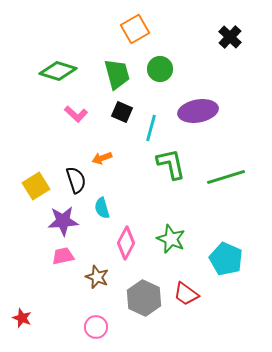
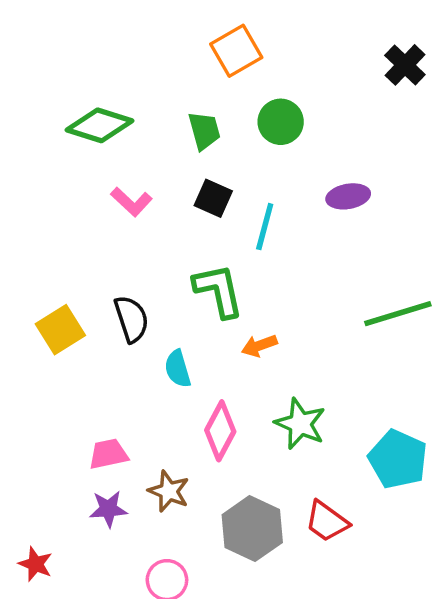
green trapezoid: (117, 74) -> (204, 131), size x0.7
purple ellipse: (198, 111) -> (348, 196), size x0.6
orange arrow: (102, 158) -> (259, 346), moved
green L-shape: (171, 164) -> (218, 291), moved
purple star: (63, 221) -> (108, 509), moved, size x0.7

